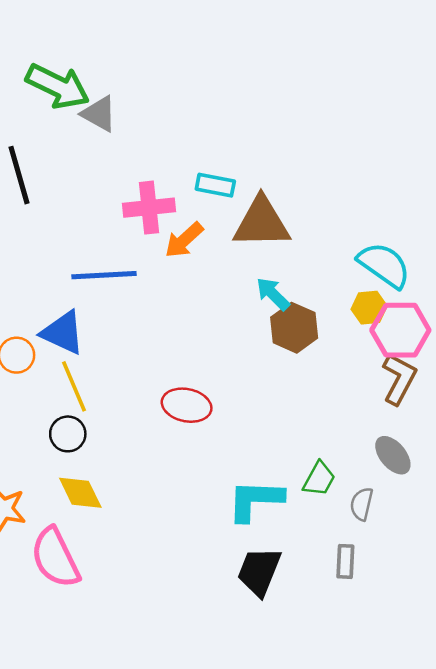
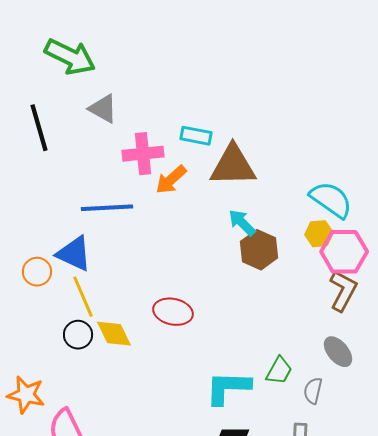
gray triangle: (99, 114) -> (103, 109), moved
yellow diamond: (80, 493) -> (114, 334), moved

